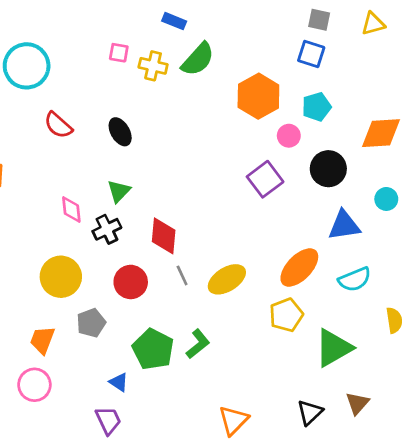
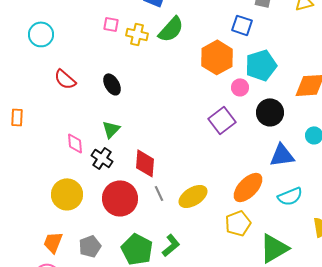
blue square: (311, 54) -> (242, 25), moved
cyan circle: (27, 66) -> (41, 34), size x0.7
cyan pentagon: (316, 107) -> (261, 65), size x1.4
black cross: (107, 229) -> (102, 158), turned -30
red circle: (131, 282) -> (120, 198), size x1.4
gray pentagon: (91, 323) -> (90, 246), moved

